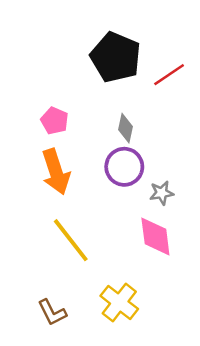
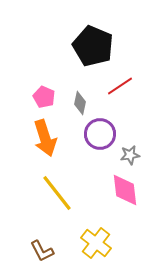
red line: (169, 75) -> (120, 86), moved
gray diamond: (126, 128) -> (80, 103), moved

